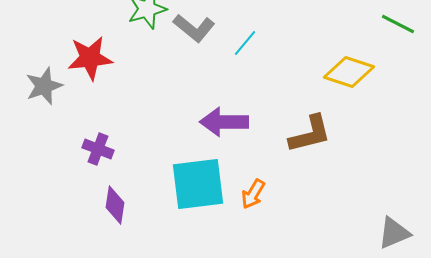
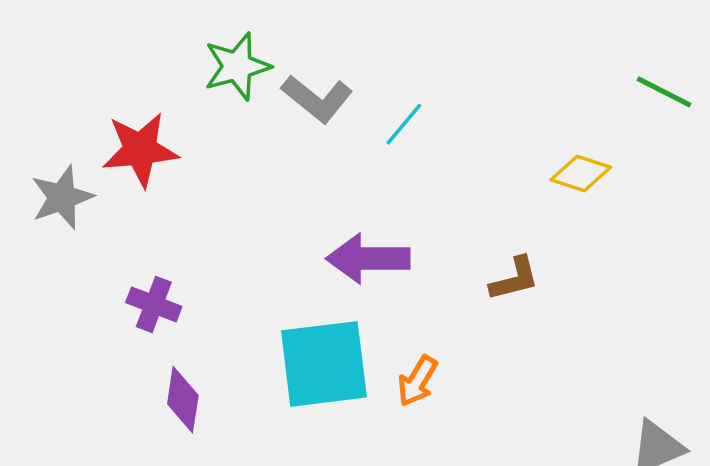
yellow diamond: (349, 72) -> (581, 173), size x0.7
brown L-shape: (310, 134) -> (514, 279), size x0.7

